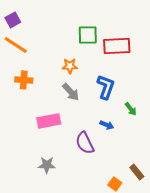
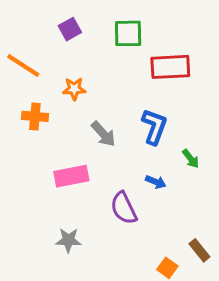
purple square: (13, 20) -> (70, 29), moved
green square: (88, 35) -> (128, 33), moved
orange star: (70, 66) -> (74, 89), moved

